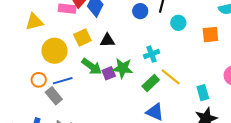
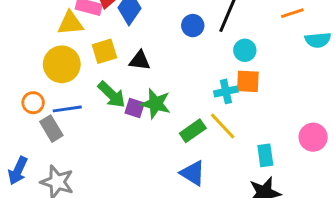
yellow triangle: (34, 22) -> (70, 23), moved
orange square: (210, 35) -> (248, 81), moved
cyan cross: (152, 54) -> (226, 91), moved
purple square: (109, 73) -> (135, 108), turned 32

